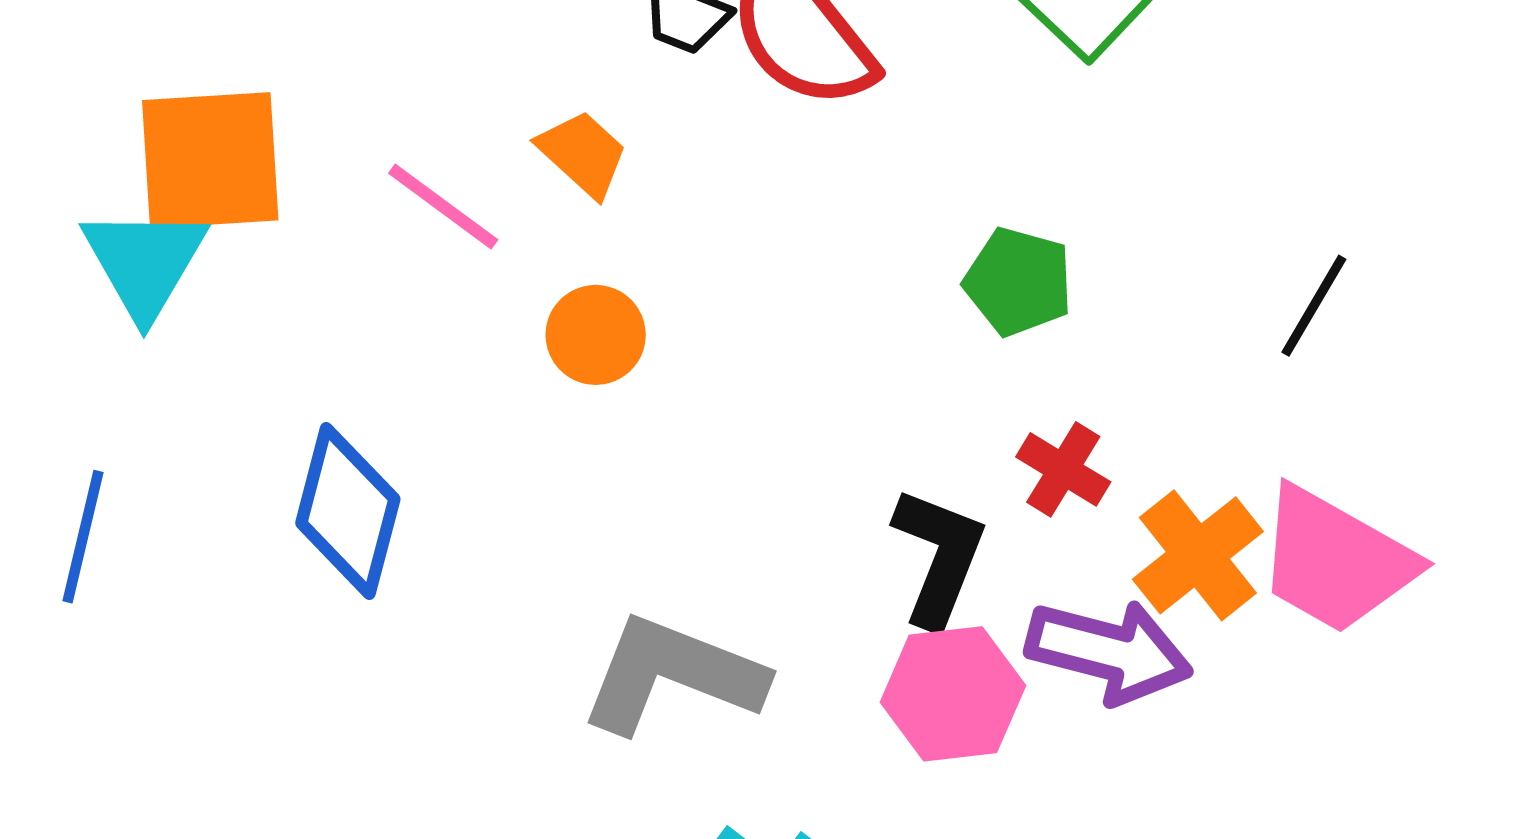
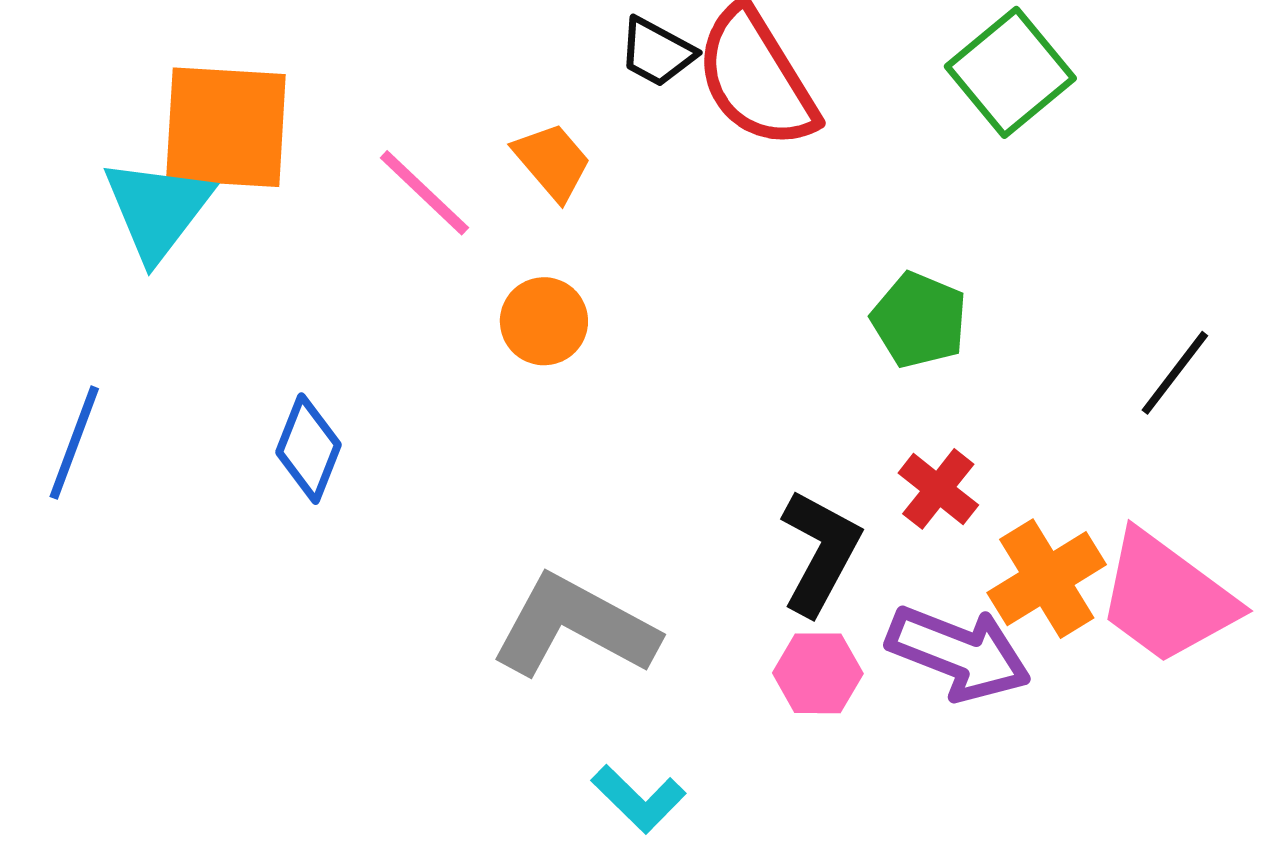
blue diamond: (348, 511) -> (308, 449), size x0.7
pink hexagon: (953, 694) -> (818, 673), size x0.7

